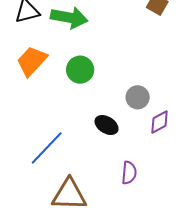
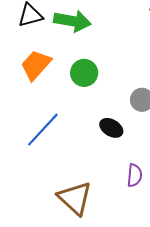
blue line: (47, 148) -> (43, 130), moved
brown triangle: (69, 195) -> (75, 198), turned 42

